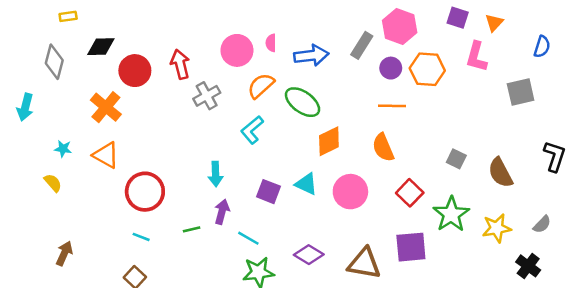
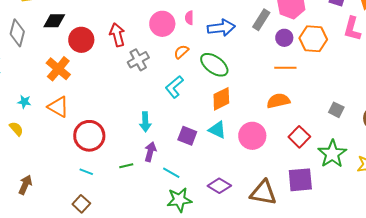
orange semicircle: (261, 86) -> (181, 52), size x0.7
orange diamond: (329, 141) -> (221, 99), moved
orange semicircle: (383, 147) -> (278, 101), turned 100

